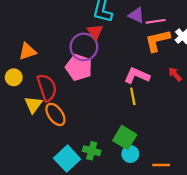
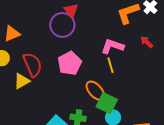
pink pentagon: (79, 67) -> (70, 63), moved, turned 30
yellow triangle: (33, 105) -> (22, 81), turned 30
orange ellipse: (55, 114) -> (95, 91), moved

